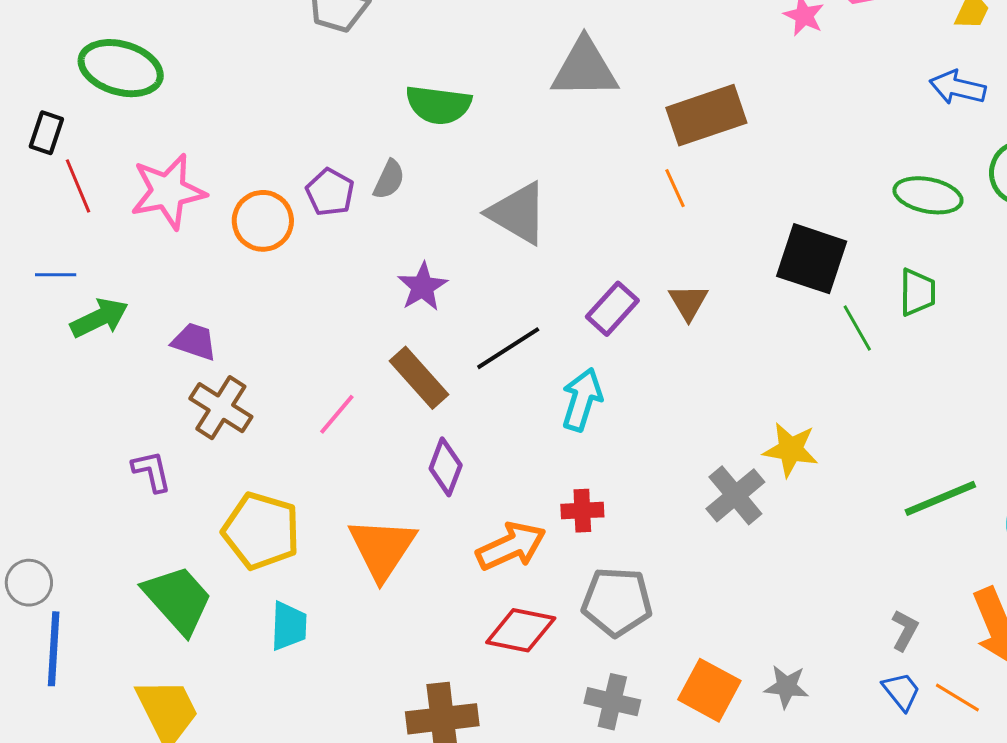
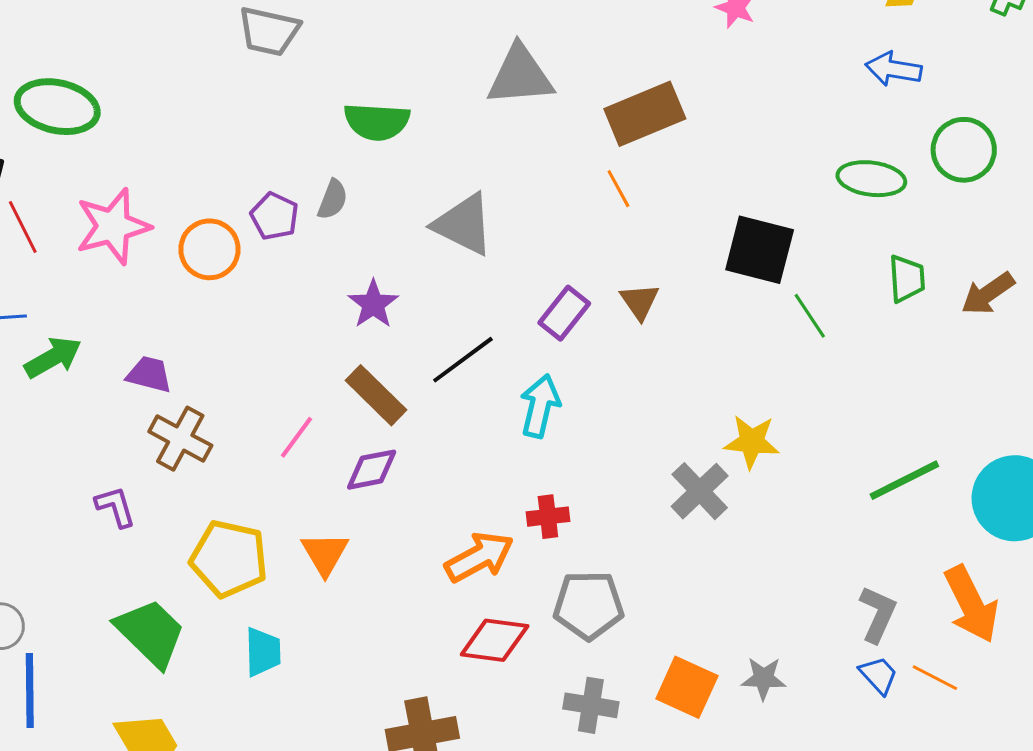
green trapezoid: (917, 292) -> (907, 279), moved
purple diamond: (446, 467) -> (372, 470), moved, turned 62
orange triangle: (382, 548) -> (325, 554), moved, size x0.7
gray L-shape: (905, 630) -> (878, 614), size x1.4

